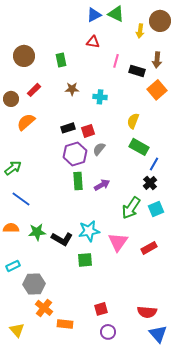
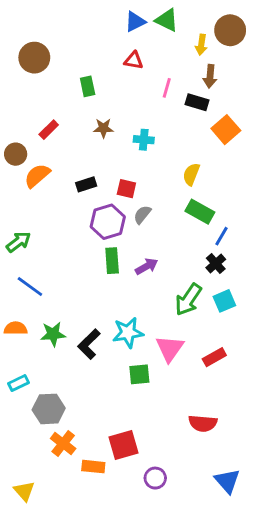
brown circle: (24, 56) -> (34, 58), moved
brown arrow: (157, 60) -> (210, 76), moved
brown circle: (11, 99) -> (16, 154), moved
black rectangle: (68, 128) -> (86, 184), moved
red square: (88, 131) -> (126, 189), turned 32
black L-shape: (62, 239) -> (89, 344), turned 105
green square: (85, 260) -> (139, 374), moved
red square: (101, 309) -> (124, 445), moved, size x1.5
red semicircle: (147, 312) -> (203, 423), moved
yellow triangle: (17, 330) -> (24, 491), moved

